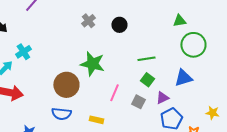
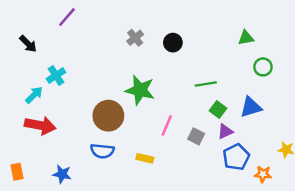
green circle: (193, 45) -> (263, 67), size x0.6
green square: (147, 80) -> (218, 110), moved

